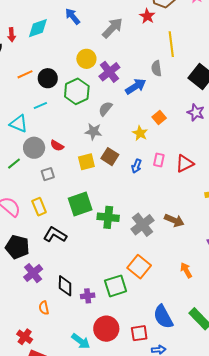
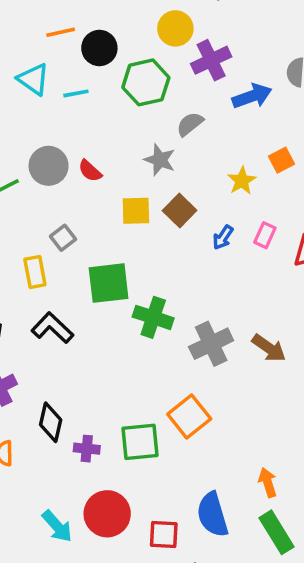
cyan triangle: (19, 124) -> (33, 79), moved
gray square: (48, 174) -> (63, 238), moved, turned -32
orange arrow: (186, 270) -> (268, 483), moved

